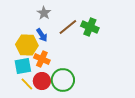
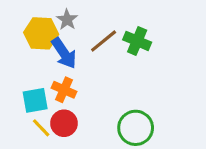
blue arrow: (42, 35) -> (64, 53), size x1.5
yellow hexagon: (27, 45) -> (41, 33), moved
green circle: (63, 80) -> (136, 128), moved

